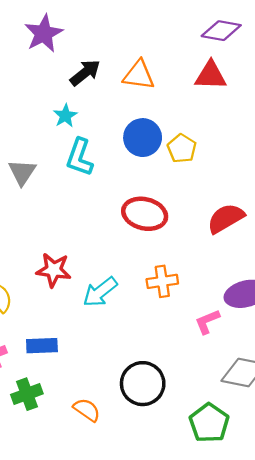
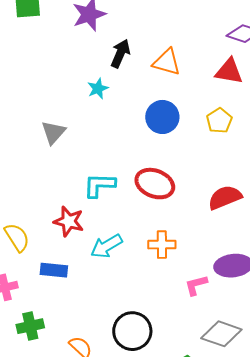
black arrow: (85, 73) -> (120, 54), turned -36
yellow pentagon: (182, 148) -> (219, 121), moved
cyan L-shape: (80, 157) -> (99, 185), moved, turned 64
blue rectangle: (42, 346) -> (54, 270), moved

